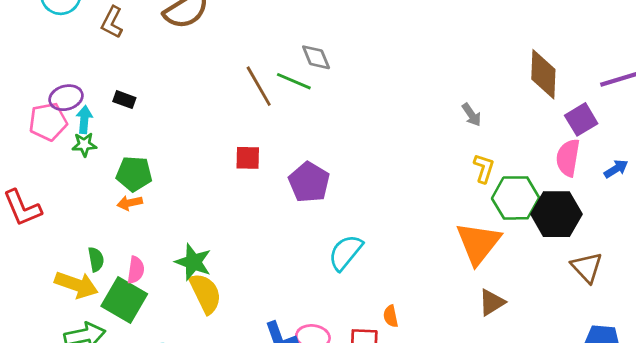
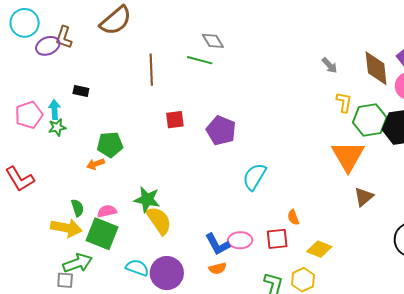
brown diamond: (543, 74) -> (376, 68), moved
brown line: (259, 86) -> (151, 70), moved, turned 36
purple ellipse: (66, 98) -> (48, 46), moved
green pentagon: (134, 174) -> (110, 145), moved
pink semicircle: (136, 270) -> (107, 211), turned -102

